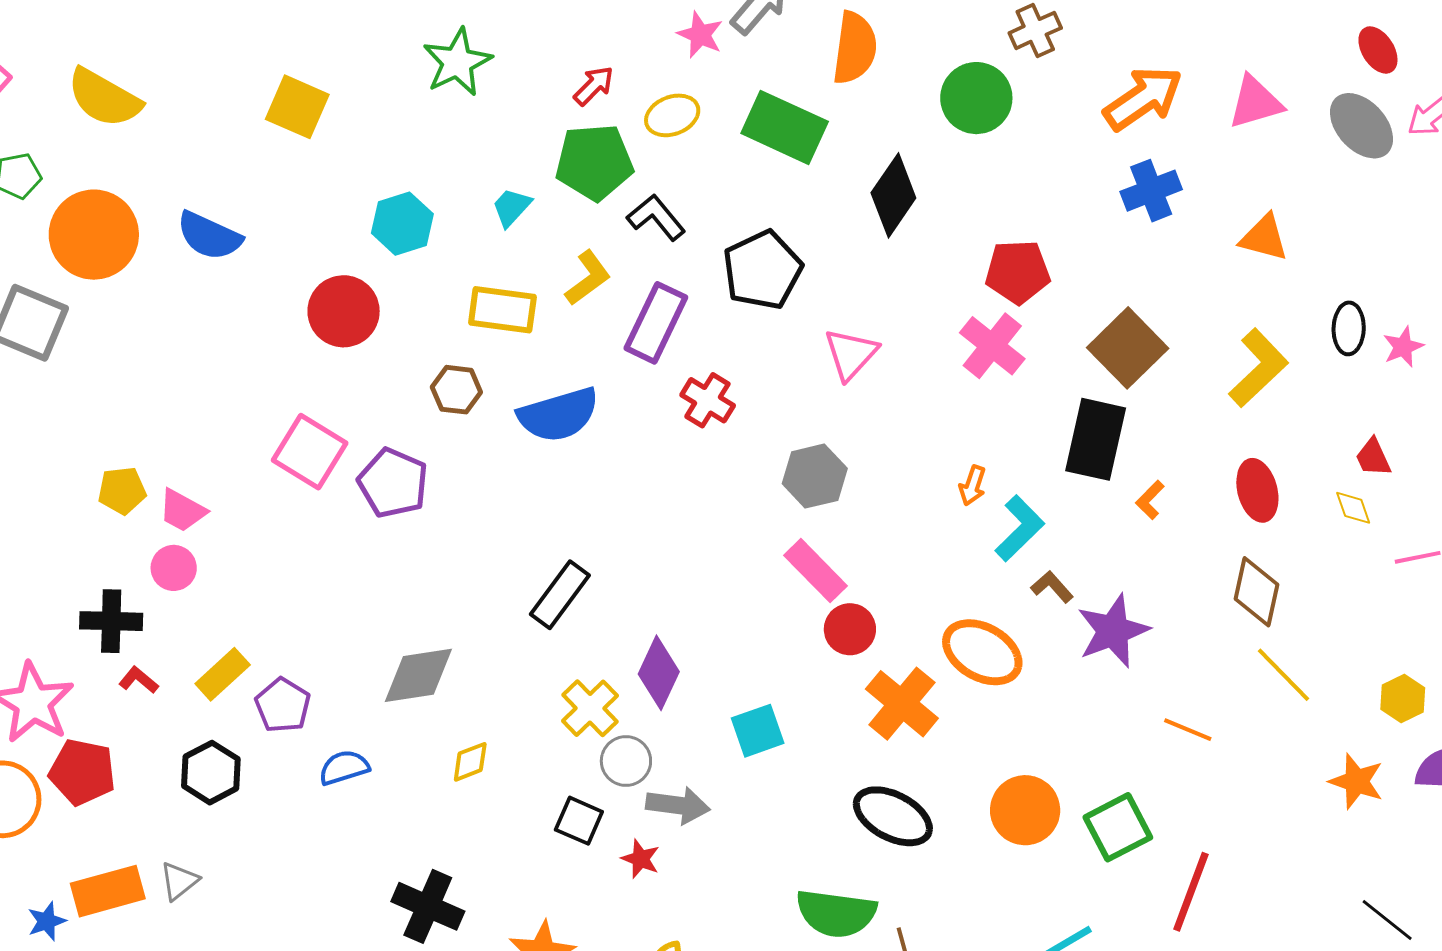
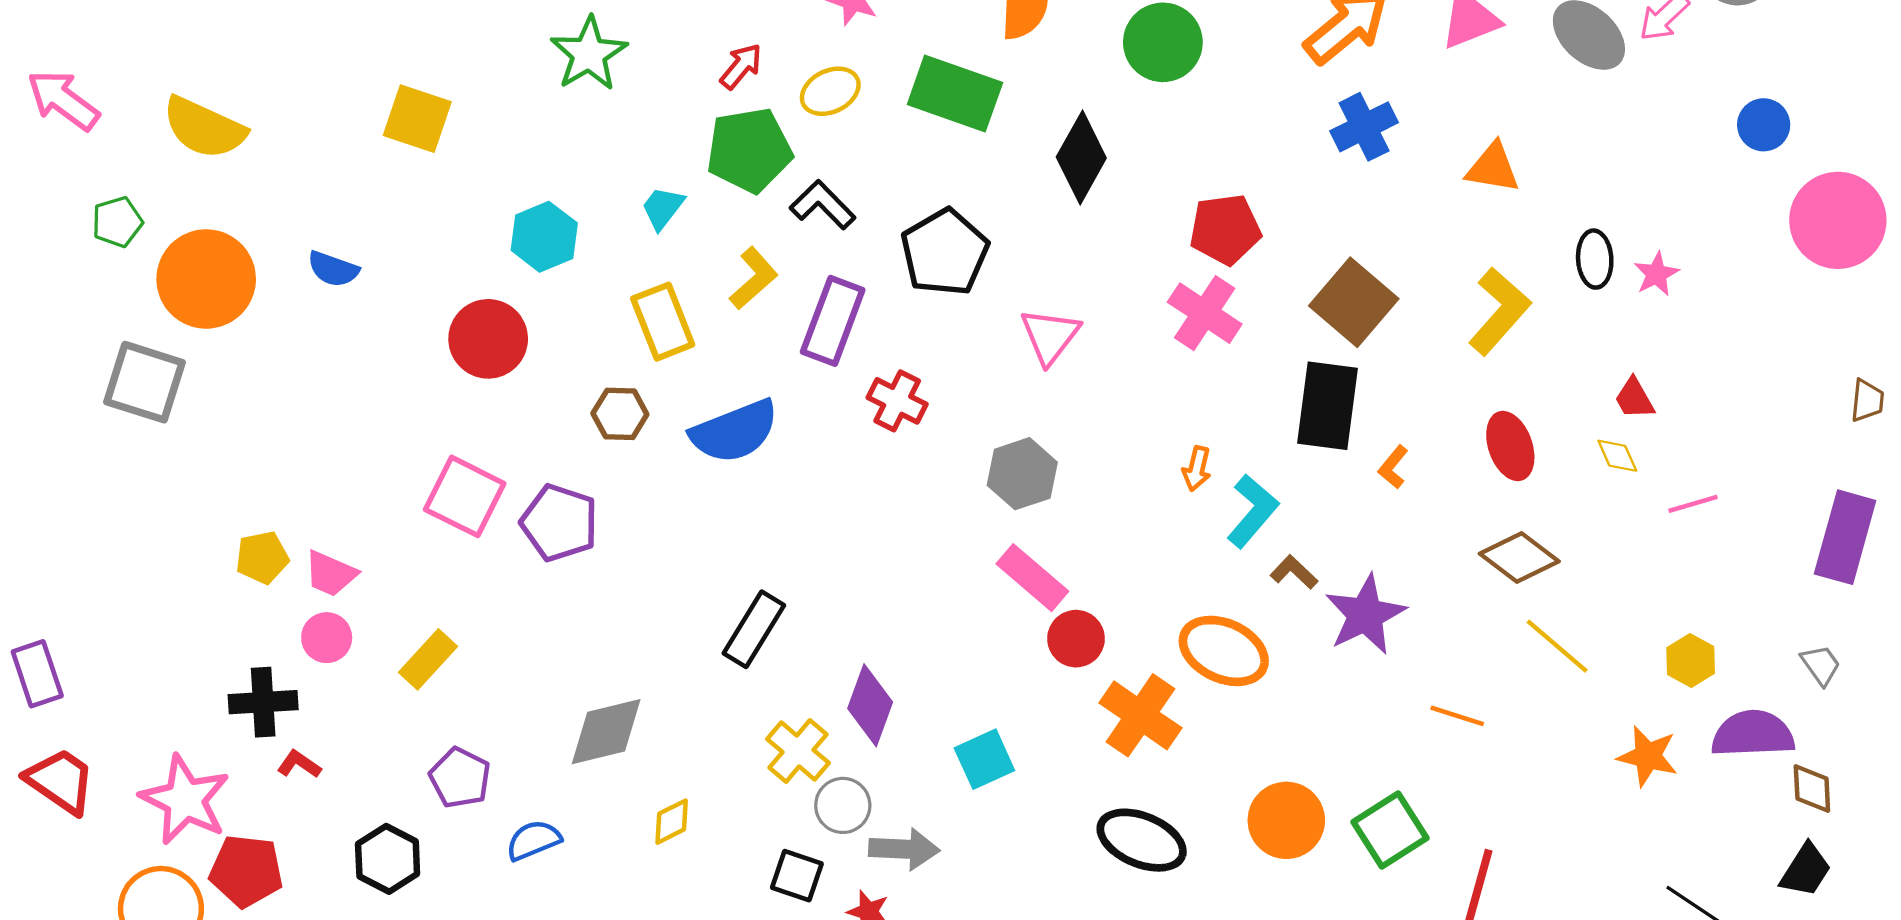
blue semicircle: (209, 236) -> (333, 269), size x0.7
yellow rectangle: (502, 310) -> (663, 322), turned 66
brown diamond: (1257, 592) -> (1519, 558), turned -60
yellow rectangle: (223, 674) -> (428, 659), moved

